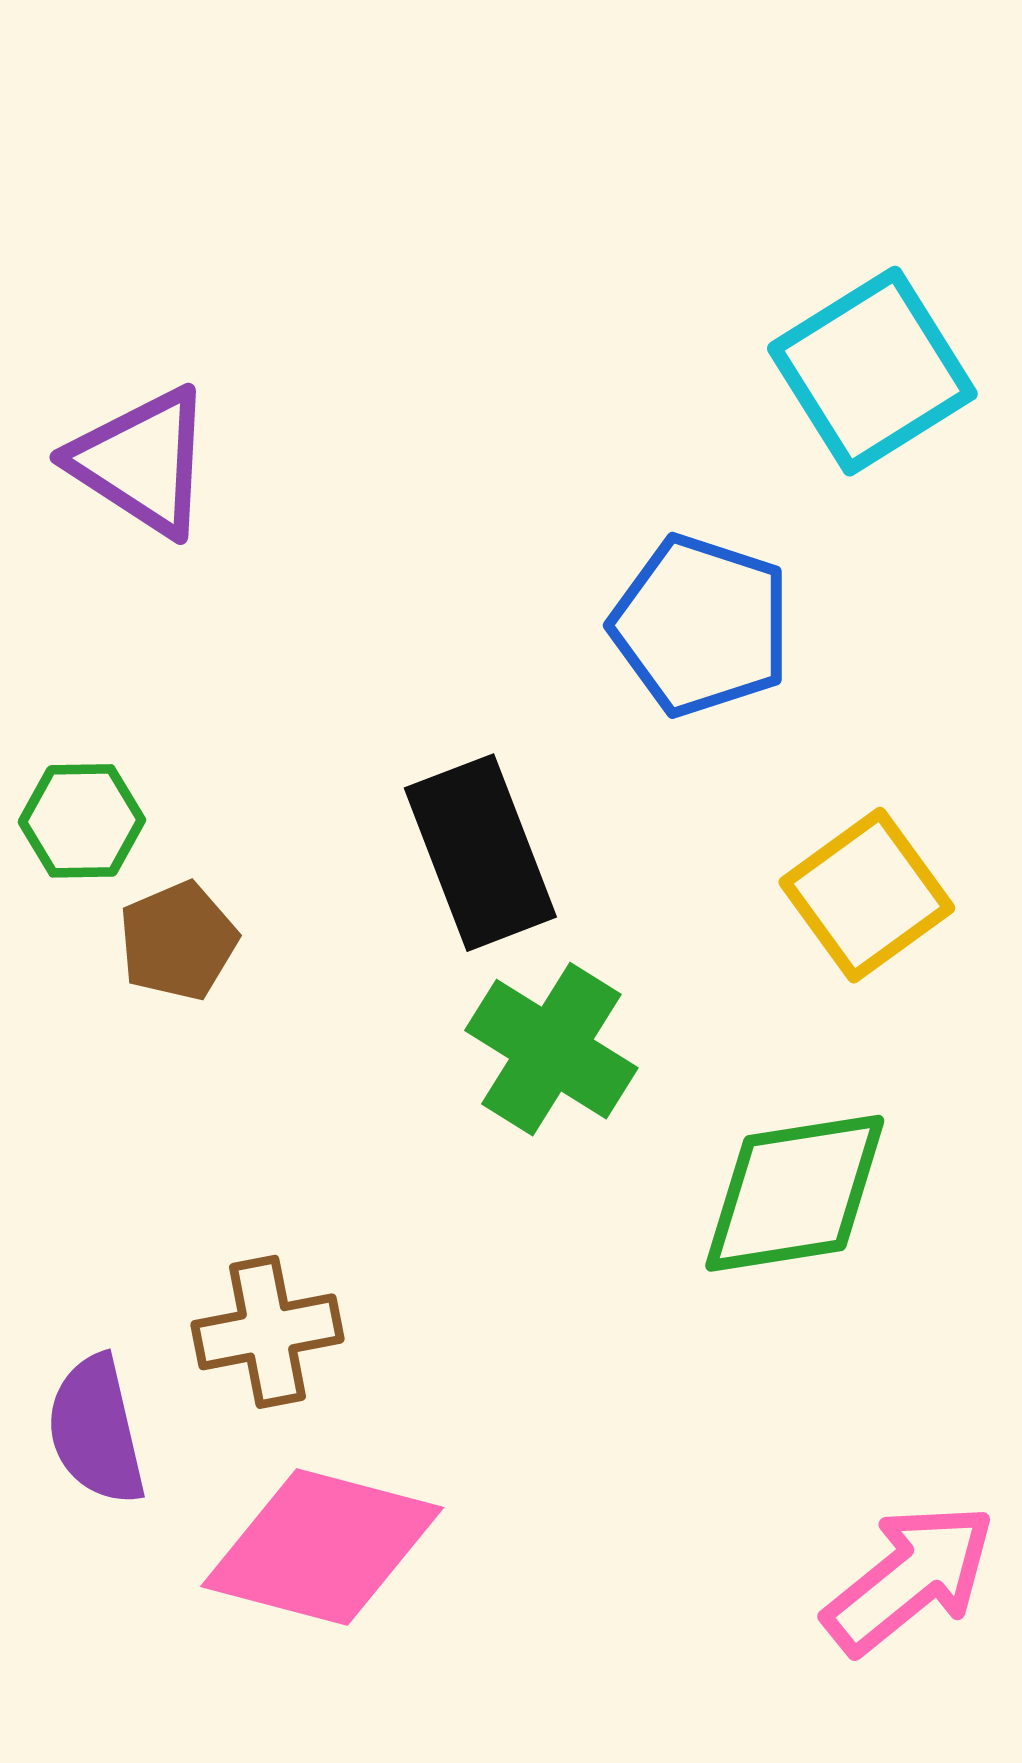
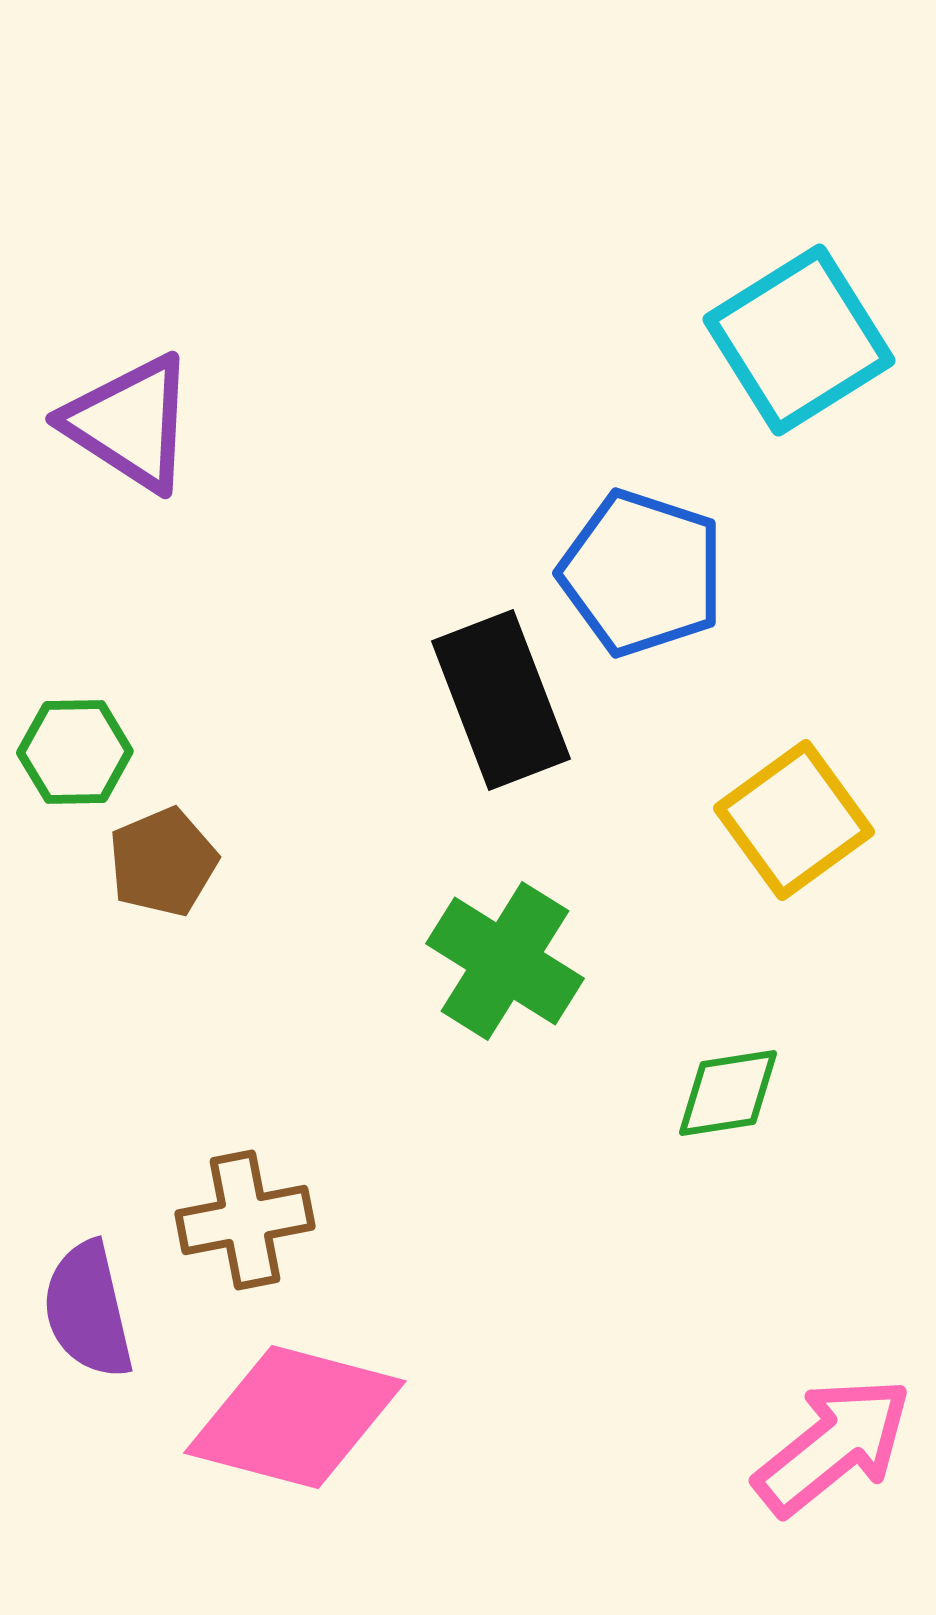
black rectangle: (480, 853) -> (501, 700), moved
green diamond: (795, 1193) -> (728, 1093), size x0.6

